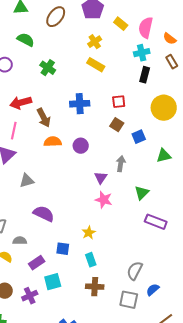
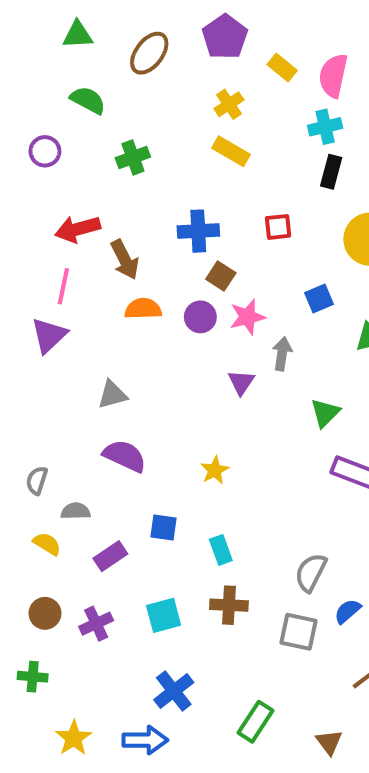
green cross: (48, 68) -> (133, 157), turned 35
brown square: (117, 125) -> (221, 276), moved
gray triangle: (27, 181) -> (112, 395), moved
pink star: (104, 200) -> (247, 317), moved, turned -30
yellow star: (89, 233) -> (215, 470), moved
cyan square: (53, 282) -> (164, 615), moved

